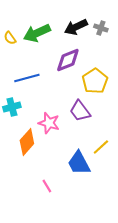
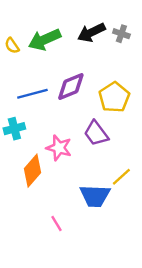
purple diamond: (68, 60) -> (71, 87), moved
blue trapezoid: (79, 163) -> (95, 196), turned -60

